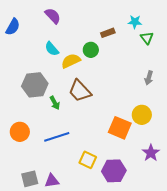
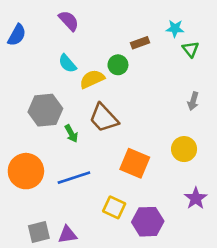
orange square: (120, 128) -> (135, 163), moved
orange circle: (20, 132) -> (26, 171), size x1.4

